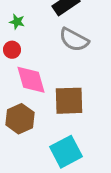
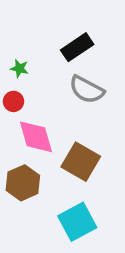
brown square: (69, 101) -> (81, 162), turned 32

